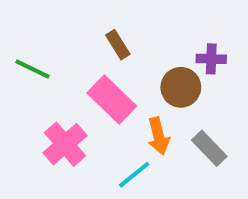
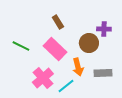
green line: (32, 69) -> (21, 46), moved
pink cross: (65, 144) -> (43, 78), moved
gray rectangle: (209, 148) -> (103, 73), turned -48

